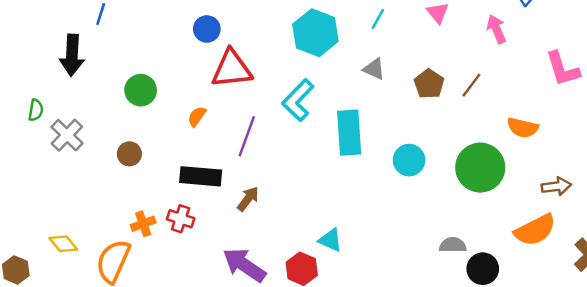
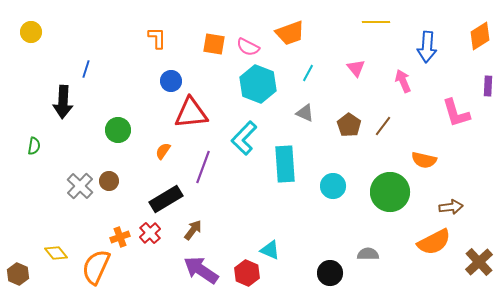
gray cross: (67, 135) -> (80, 186), moved
black rectangle: (201, 176) -> (166, 199), turned -36
brown arrow: (248, 199) -> (193, 230), moved
red cross: (181, 219) -> (150, 233), turned 30
black circle: (483, 269) -> (330, 273), moved

